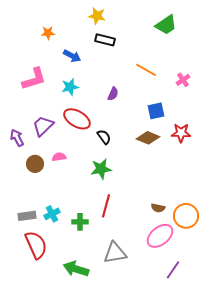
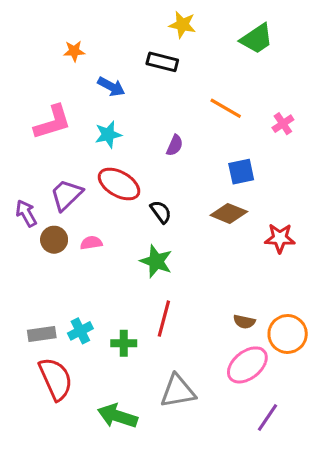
yellow star: (97, 16) -> (182, 25), moved
red star: (181, 133) -> (280, 238), moved
brown circle: (35, 164) -> (54, 240), moved
green star: (101, 169) -> (156, 261), turned 30

